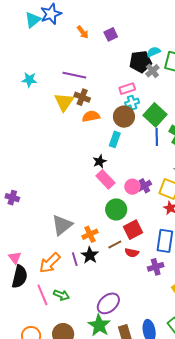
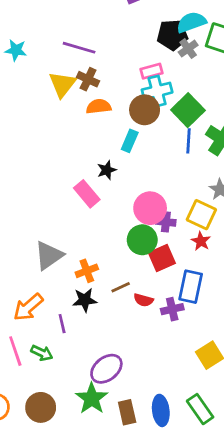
cyan semicircle: (154, 52) -> (191, 22), size x1.5
cyan cross: (132, 103) -> (157, 91), size x1.5
pink rectangle: (105, 179) -> (87, 194), moved
purple cross: (144, 186) -> (166, 222), moved, turned 32
pink circle: (132, 187) -> (150, 208), size x1.5
green circle: (116, 209) -> (142, 240), moved
red square: (133, 230) -> (162, 258), moved
black star: (90, 255) -> (85, 300), turned 30
purple line: (75, 259) -> (62, 324), moved
purple cross: (156, 267) -> (172, 309), moved

